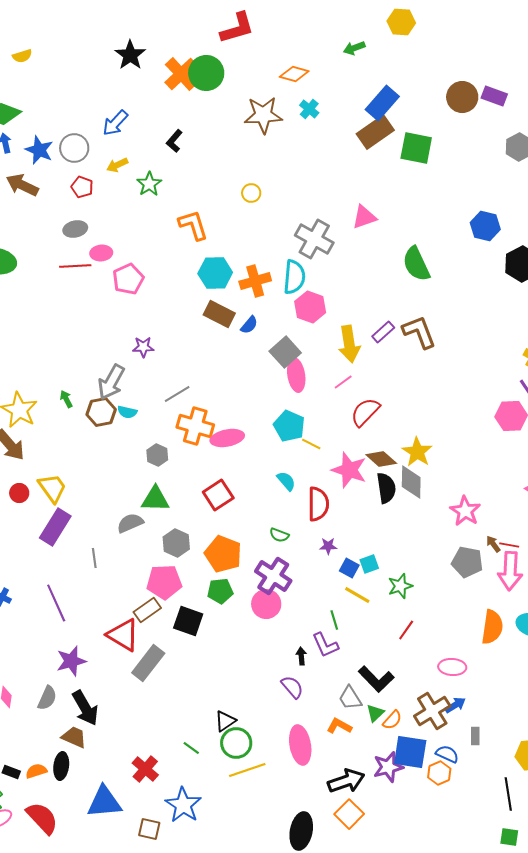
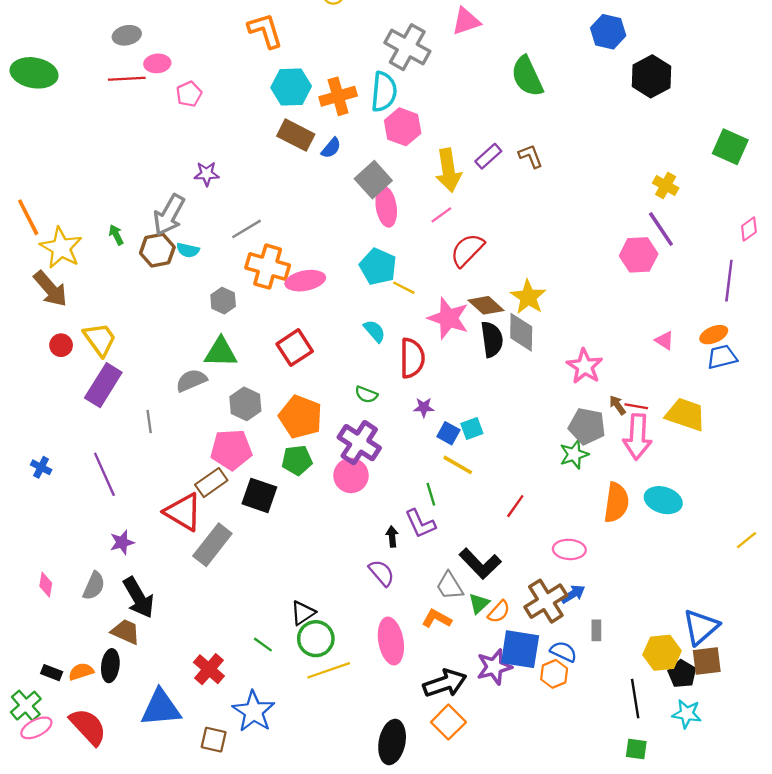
pink pentagon: (128, 279) -> (189, 94), size x0.7
brown L-shape: (419, 332) -> (531, 156), size x0.6
green star: (400, 586) -> (574, 454), moved
purple star: (71, 661) -> (122, 542), size x0.7

